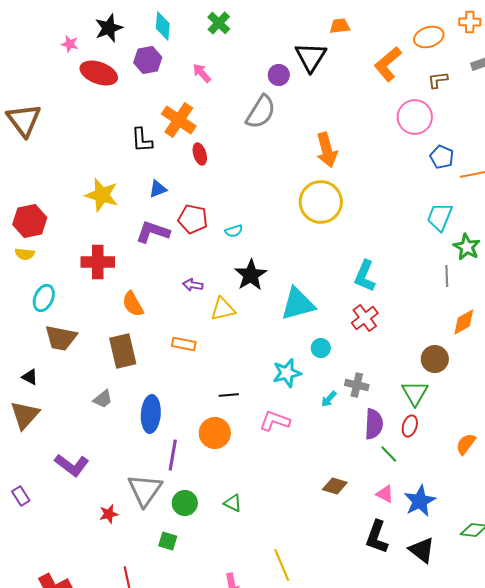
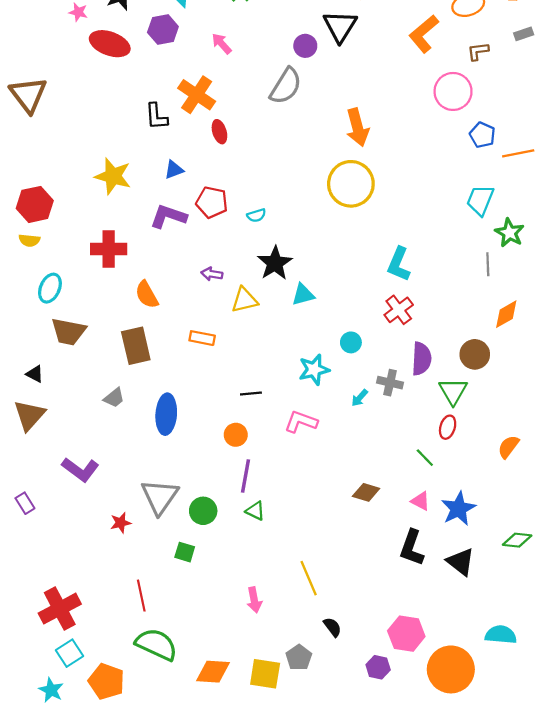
cyan triangle: (298, 304) -> (303, 295), moved, size x0.6
purple semicircle: (374, 424) -> (422, 359), moved
orange circle: (215, 433) -> (236, 435), size x0.7
purple line: (173, 455) -> (246, 476), moved

